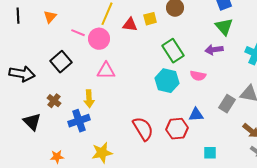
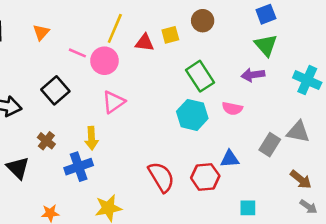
pink triangle: (106, 71) -> (113, 102), turned -36

